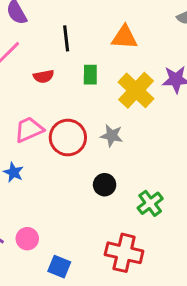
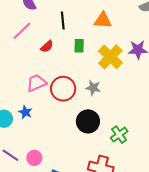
red semicircle: (44, 76) -> (47, 46), turned -32
black circle: (105, 185) -> (88, 121), size x1.5

